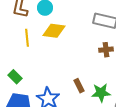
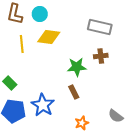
green star: (101, 93) -> (77, 67), moved

